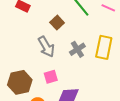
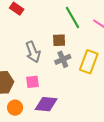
brown square: (57, 23) -> (59, 40), moved, turned 32

